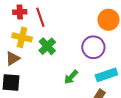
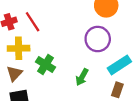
green cross: (47, 46) -> (46, 65), moved

